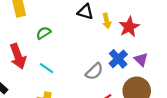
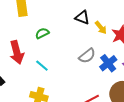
yellow arrow: (107, 21) -> (101, 28), turned -32
gray semicircle: (94, 71) -> (87, 56), moved

